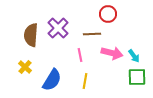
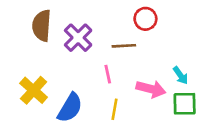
brown semicircle: (31, 35) -> (42, 26), moved
pink arrow: (112, 53) -> (151, 89), moved
yellow cross: (25, 67) -> (34, 90), size x1.5

